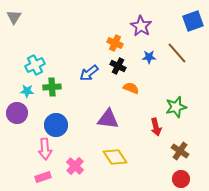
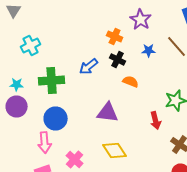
cyan cross: (35, 65) -> (31, 46), moved
green cross: (52, 87) -> (52, 80), size x1.4
cyan star: (27, 91) -> (17, 84), moved

